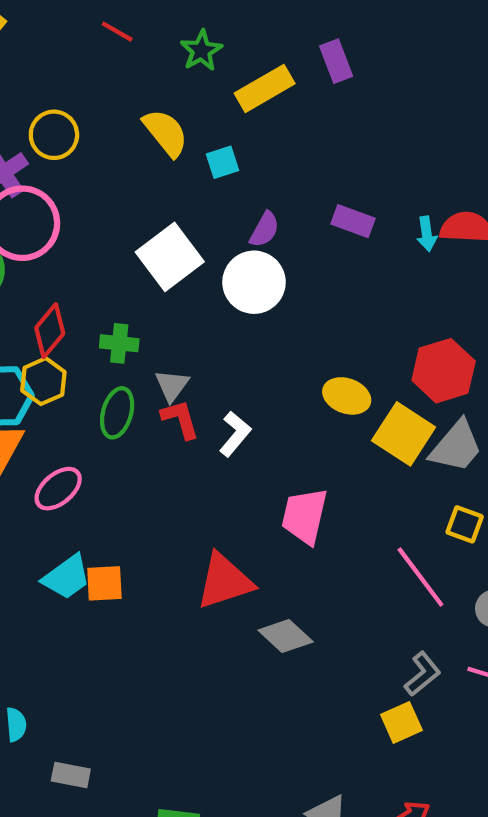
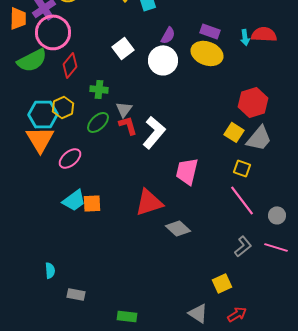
white square: (170, 257) -> (123, 48), size x0.7
red diamond: (50, 331) -> (70, 65), moved
yellow ellipse: (347, 396) -> (207, 53), moved, size x1.4
green ellipse: (117, 413) -> (98, 122), turned 30
white L-shape: (235, 434) -> (154, 132), size x1.5
yellow square: (404, 434) -> (234, 132), size x0.7
yellow square: (465, 524) -> (242, 168), moved
yellow square: (401, 722) -> (222, 283), moved

